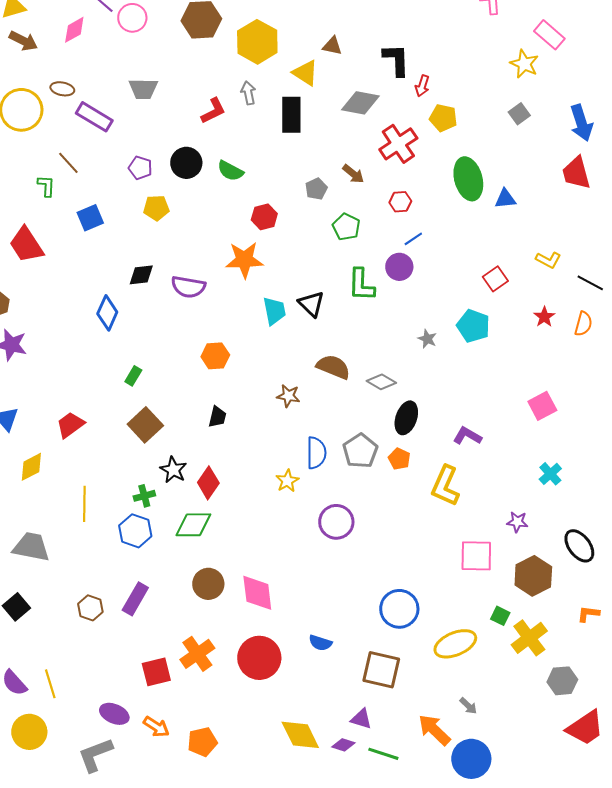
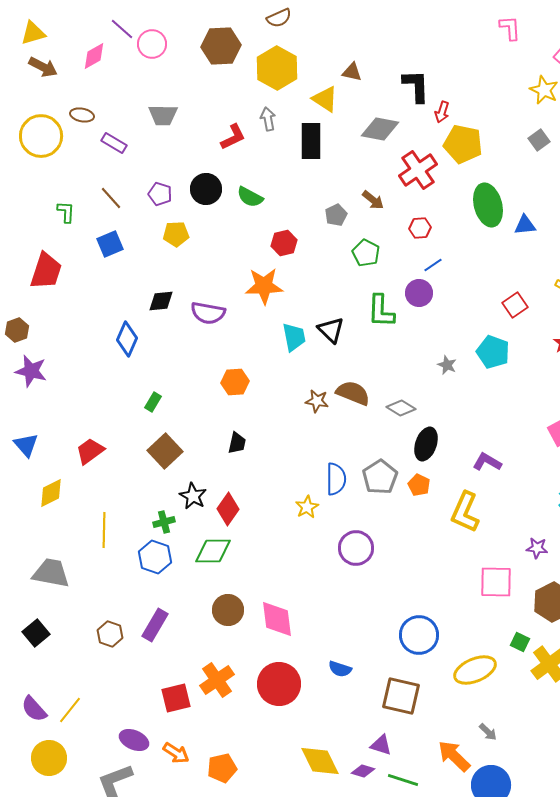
purple rectangle: (94, 117) -> (114, 143), size x0.7
yellow pentagon: (443, 118) -> (463, 144), size x1.4
brown line: (68, 163) -> (111, 198), moved
red trapezoid: (26, 245) -> (46, 271), turned -129
brown star: (288, 396) -> (317, 401), moved
yellow line: (50, 684) -> (70, 710), turned 56

